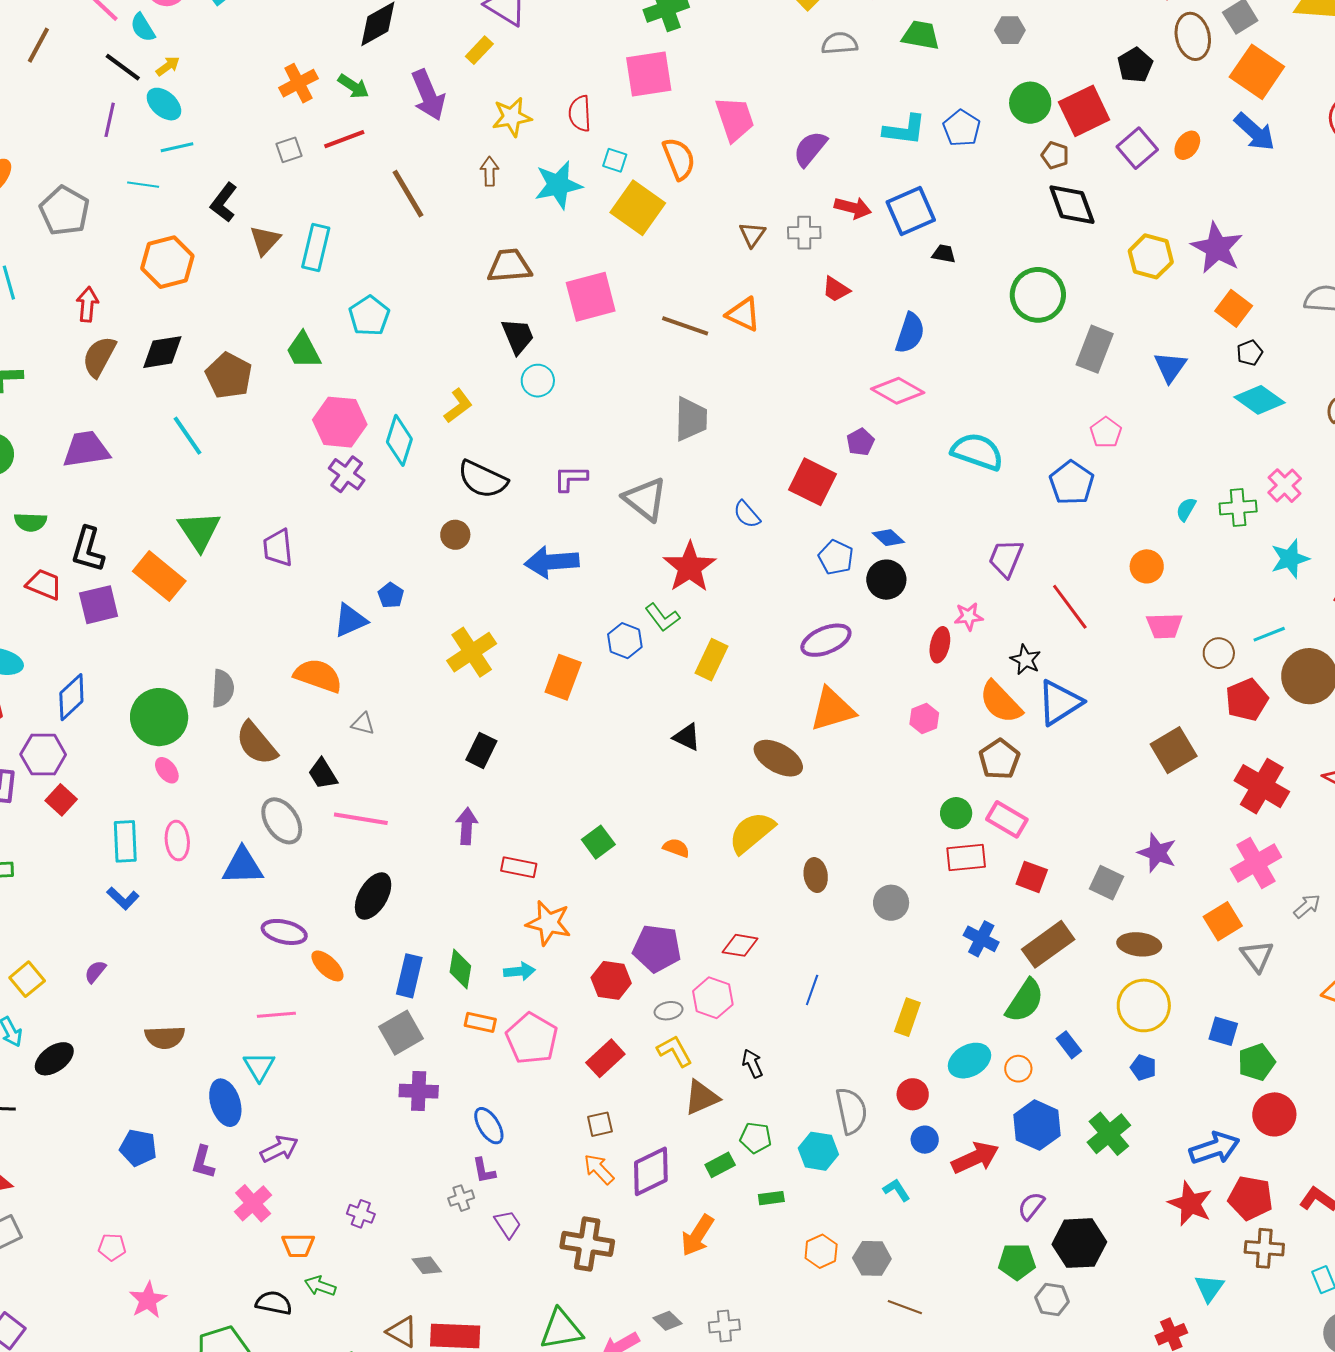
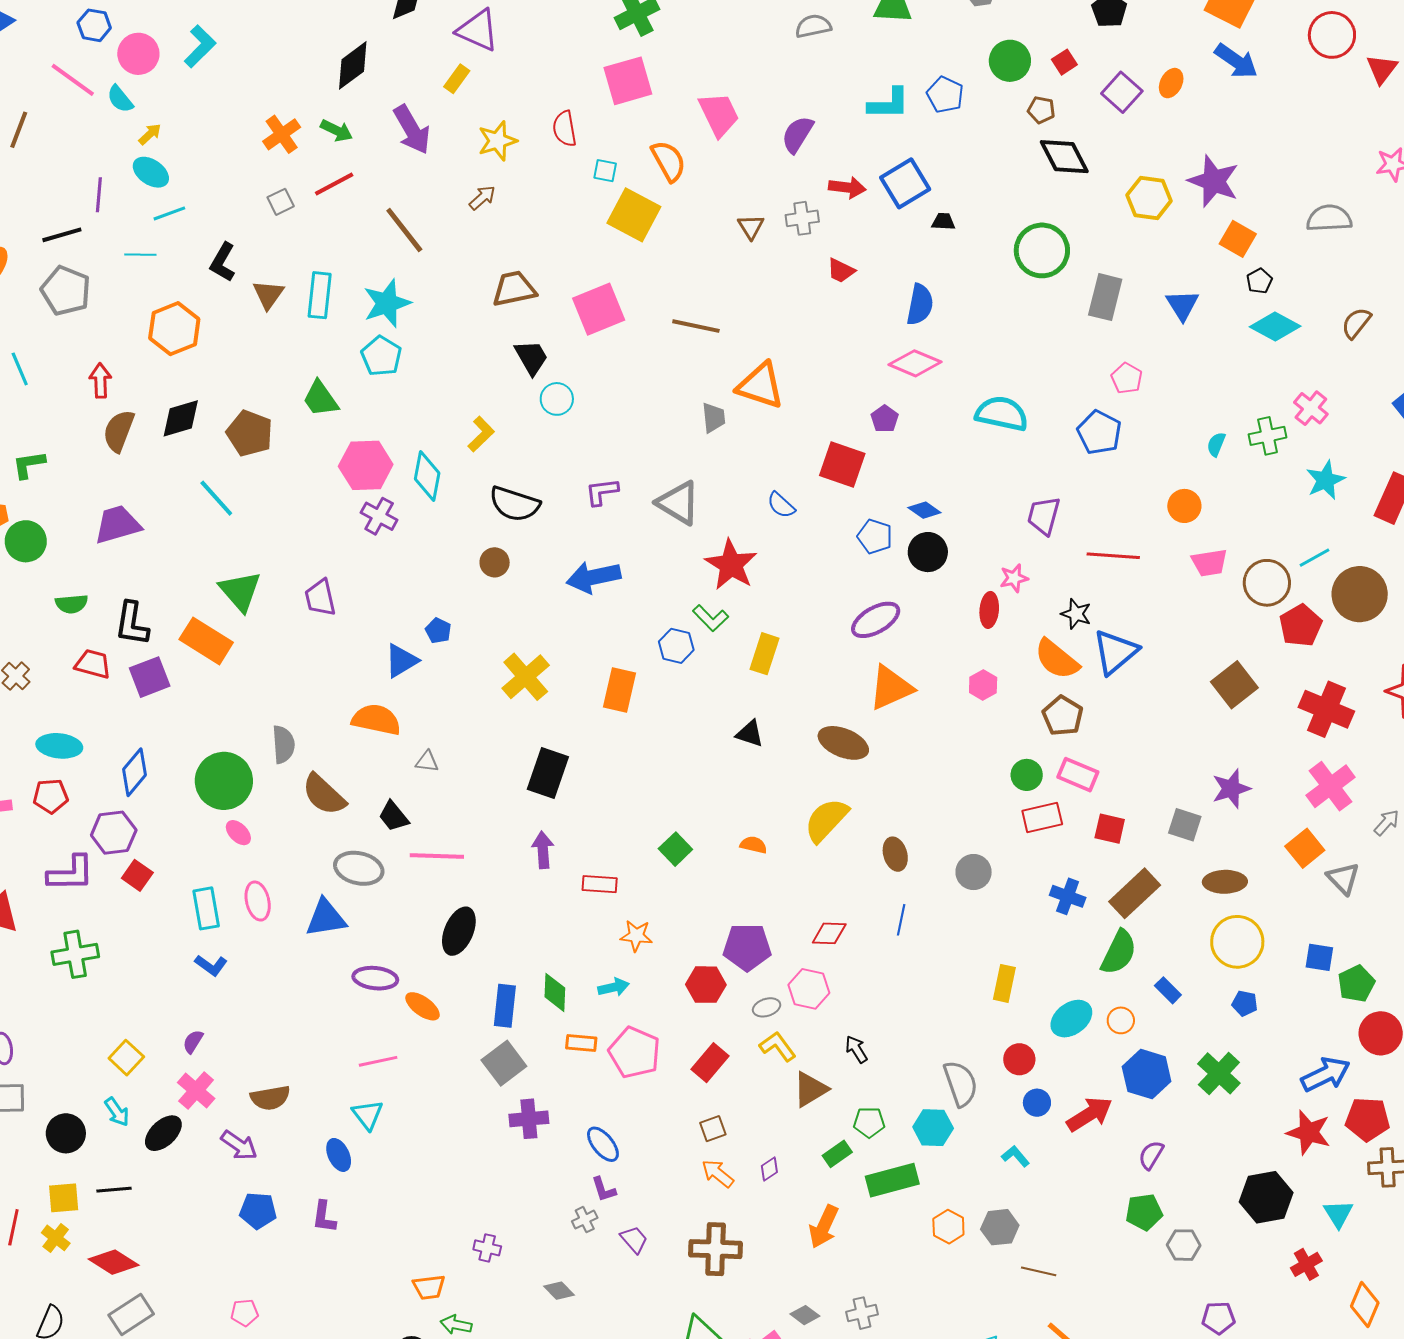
black line: (123, 67) -> (62, 235), moved, turned -45
red square: (1084, 111) -> (1064, 62), size x0.5
brown arrow: (490, 171) -> (482, 198), turned 56
cyan star: (558, 185) -> (387, 303), moved
orange triangle: (743, 314) -> (761, 386), moved, size x1.4
gray trapezoid: (691, 419) -> (714, 418), size x0.7
red line: (1070, 607) -> (1113, 556), turned -42
brown circle: (1219, 653) -> (1267, 583), size x1.5
black rectangle: (481, 750) -> (548, 773), size x1.4
gray ellipse: (282, 821) -> (359, 868), turned -36
purple star: (1157, 853) -> (1231, 789), turned -30
orange star: (548, 923) -> (636, 936), size x0.7
blue line: (812, 990) -> (901, 920), moved
blue ellipse: (225, 1103) -> (339, 1155), size x0.7
purple arrow: (279, 1149) -> (239, 1145), moved, turned 69
purple diamond: (651, 1171) -> (769, 1169), size x0.5
green rectangle: (771, 1198) -> (892, 1180), size x2.0
pink cross: (253, 1203) -> (196, 1090), moved
black hexagon: (1079, 1243) -> (1266, 1197), moved

